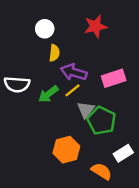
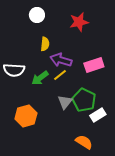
white circle: (45, 29) -> (37, 15), moved
gray triangle: (86, 110) -> (65, 102), moved
orange hexagon: (66, 150) -> (26, 116), moved
white rectangle: (123, 153) -> (98, 115), moved

